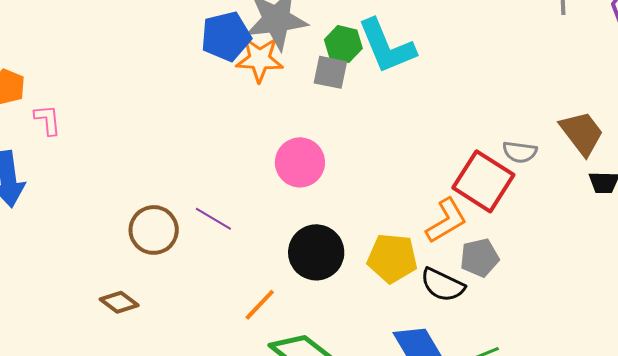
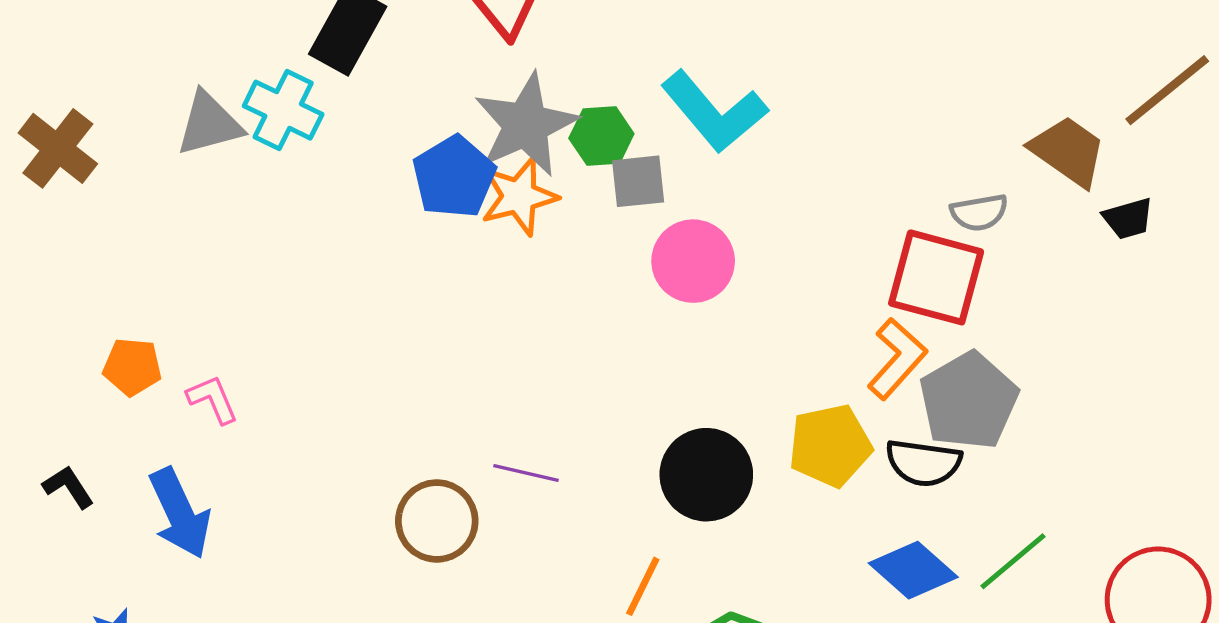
green hexagon: (343, 44) -> (601, 136), moved
pink circle: (300, 162) -> (693, 261), moved
gray pentagon: (480, 258) -> (969, 401), size x1.5

